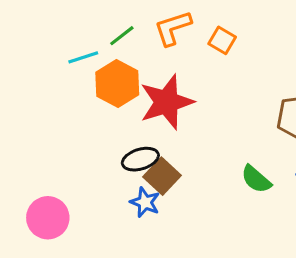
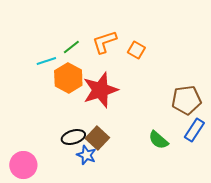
black ellipse: (140, 159) -> (73, 137), moved

